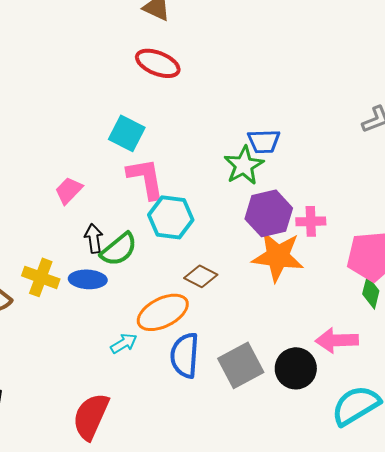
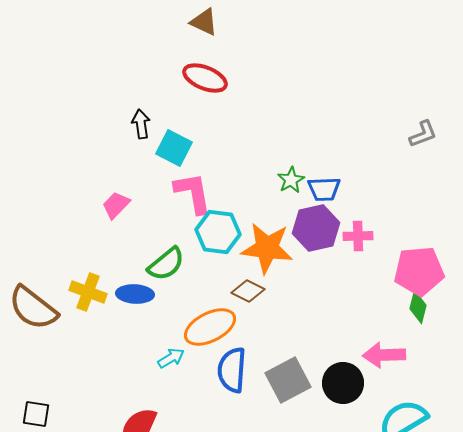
blue trapezoid: (264, 141) -> (324, 189), moved
green star: (244, 165) -> (291, 180), size x0.7
black arrow: (94, 238) -> (141, 124), moved
orange star: (278, 256) -> (267, 248), moved

